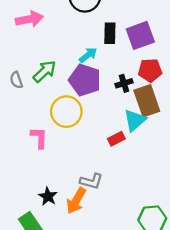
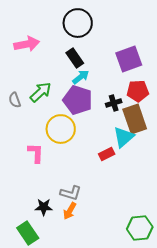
black rectangle: (110, 33) -> (75, 58), moved, turned -36
gray L-shape: (91, 181) -> (71, 193), moved
black star: (48, 196) -> (44, 207), turned -30
orange arrow: (76, 201) -> (70, 211), size x0.7

